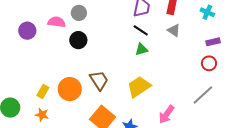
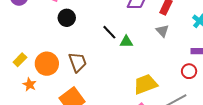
black line: (141, 30) -> (109, 32), moved
yellow trapezoid: (139, 87) -> (145, 84), moved
orange star: (42, 115) -> (30, 85), moved

